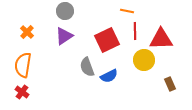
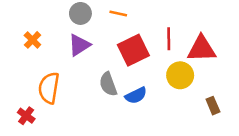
orange line: (127, 11) -> (118, 13), moved
orange semicircle: (23, 65) -> (49, 88), moved

